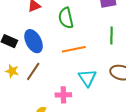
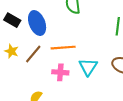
orange line: (74, 49) -> (63, 48), moved
pink cross: (63, 95) -> (60, 72), moved

